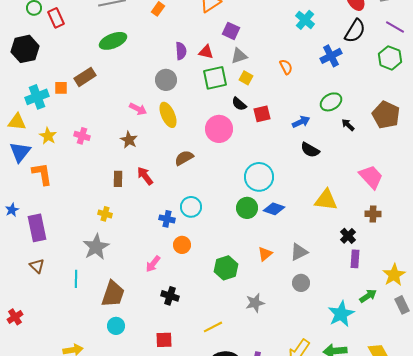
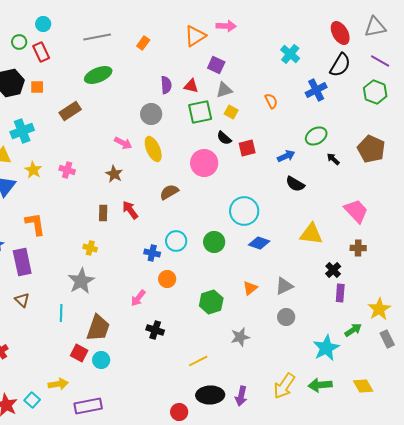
orange square: (61, 88) -> (37, 87), moved
orange L-shape: (42, 174) -> (35, 224), moved
green circle: (247, 208) -> (214, 242), moved
red square: (164, 340) -> (79, 353), moved, turned 30

